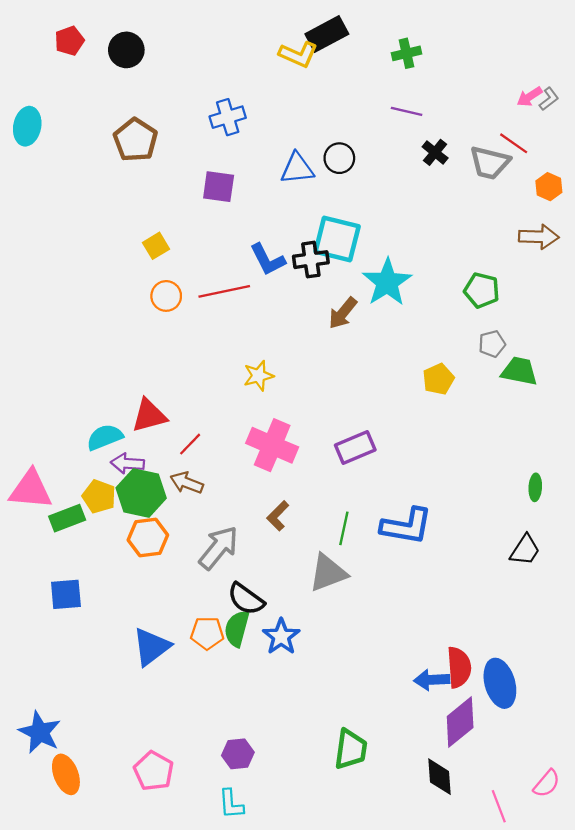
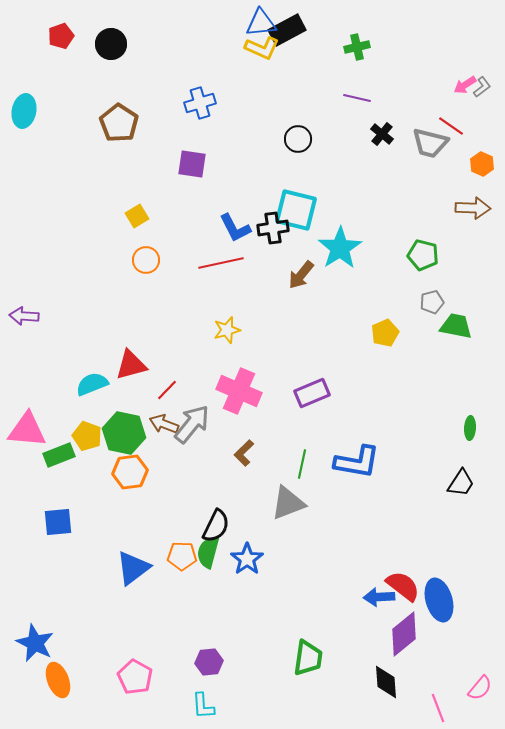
blue triangle: (297, 168) -> (261, 23), moved
red line: (224, 291) -> (221, 263), moved
purple arrow: (127, 463) -> (24, 316), moved
gray arrow: (219, 548) -> (192, 424), moved
black semicircle: (246, 599) -> (216, 526), turned -100
red semicircle: (459, 667) -> (403, 586), turned -48

